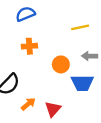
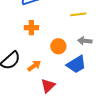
blue trapezoid: (82, 83) -> (76, 64), turned -35
orange arrow: (28, 104) -> (34, 66), moved

